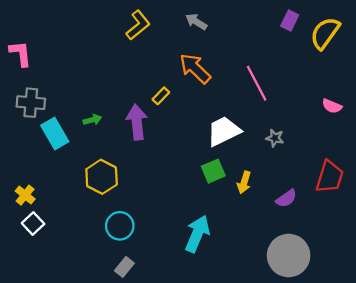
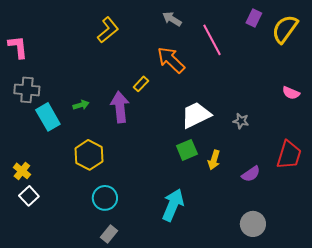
yellow L-shape: (138, 25) -> (108, 30), moved
pink line: (257, 83) -> (212, 40), moved
gray circle: (289, 255) -> (253, 224), size x0.7

